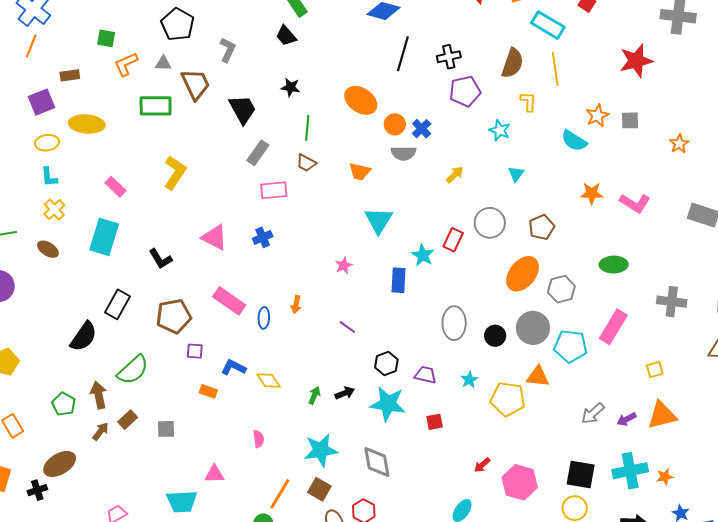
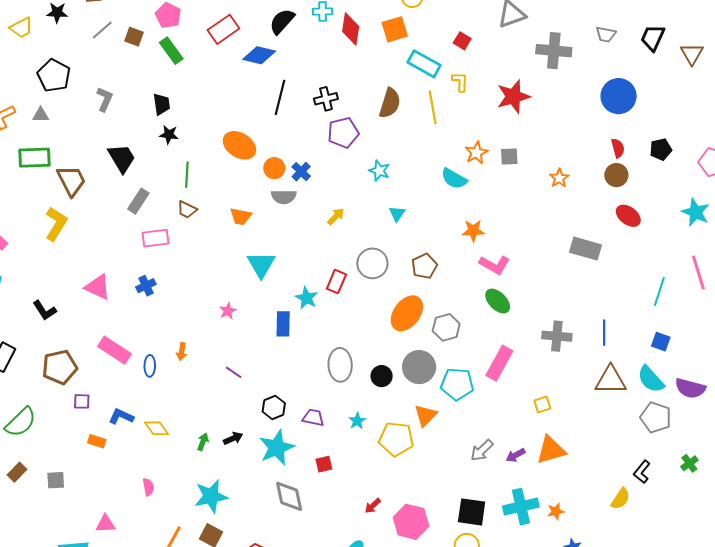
black trapezoid: (286, 36) -> (161, 104), moved, turned -145
brown trapezoid: (196, 84) -> (71, 181), moved
yellow L-shape: (528, 102) -> (460, 82), moved
pink L-shape: (635, 203) -> (495, 265), moved
green ellipse: (614, 265) -> (498, 301), turned 48
orange triangle: (538, 376) -> (426, 415), turned -50
cyan star: (388, 404) -> (277, 448), turned -30
gray diamond: (377, 462) -> (289, 496), moved

